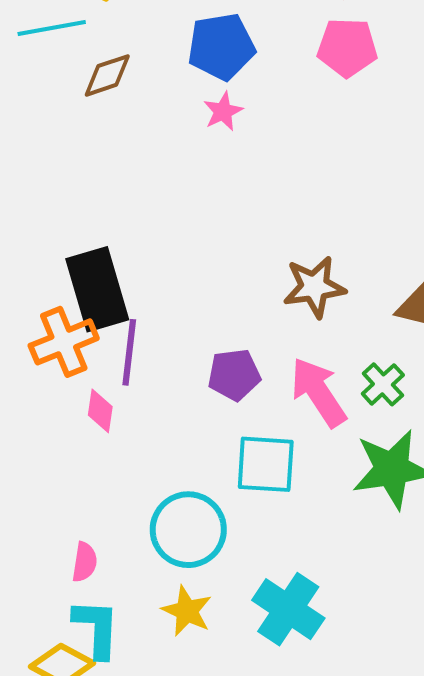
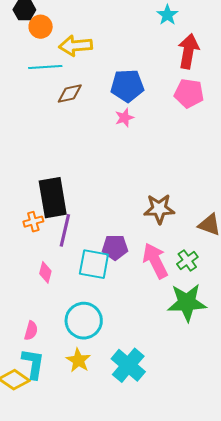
orange cross: (64, 342) -> (33, 222), size x0.6
pink diamond: (100, 411) -> (45, 272), moved
cyan square: (266, 464) -> (94, 264), moved

